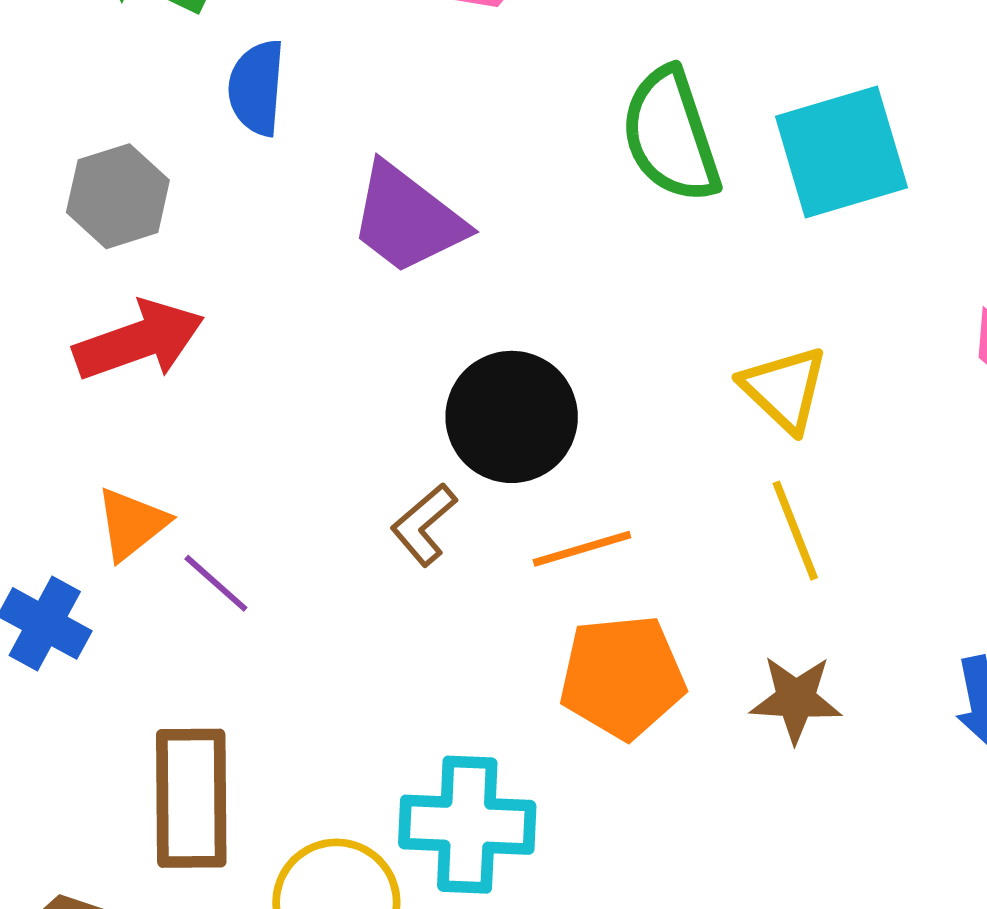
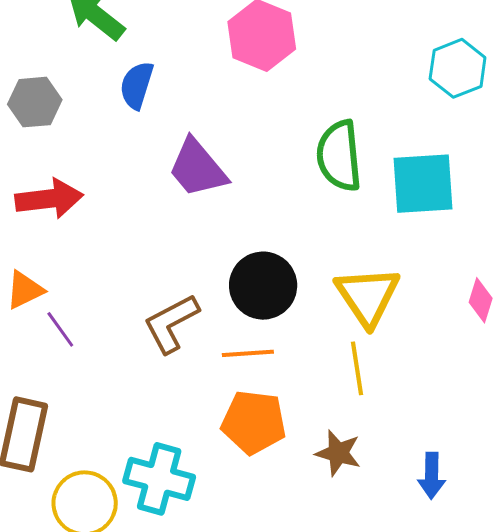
gray hexagon: (118, 196) -> (35, 102), moved
yellow triangle: (784, 389) -> (368, 296), size x1.4
black circle: (512, 417) -> (263, 286), moved
brown L-shape: (424, 525) -> (171, 323), size x1.5

